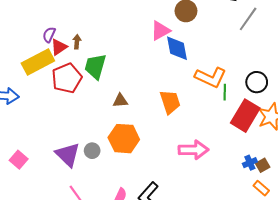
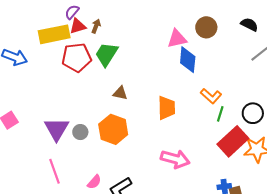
orange L-shape: (211, 77) -> (211, 96), size x0.7

